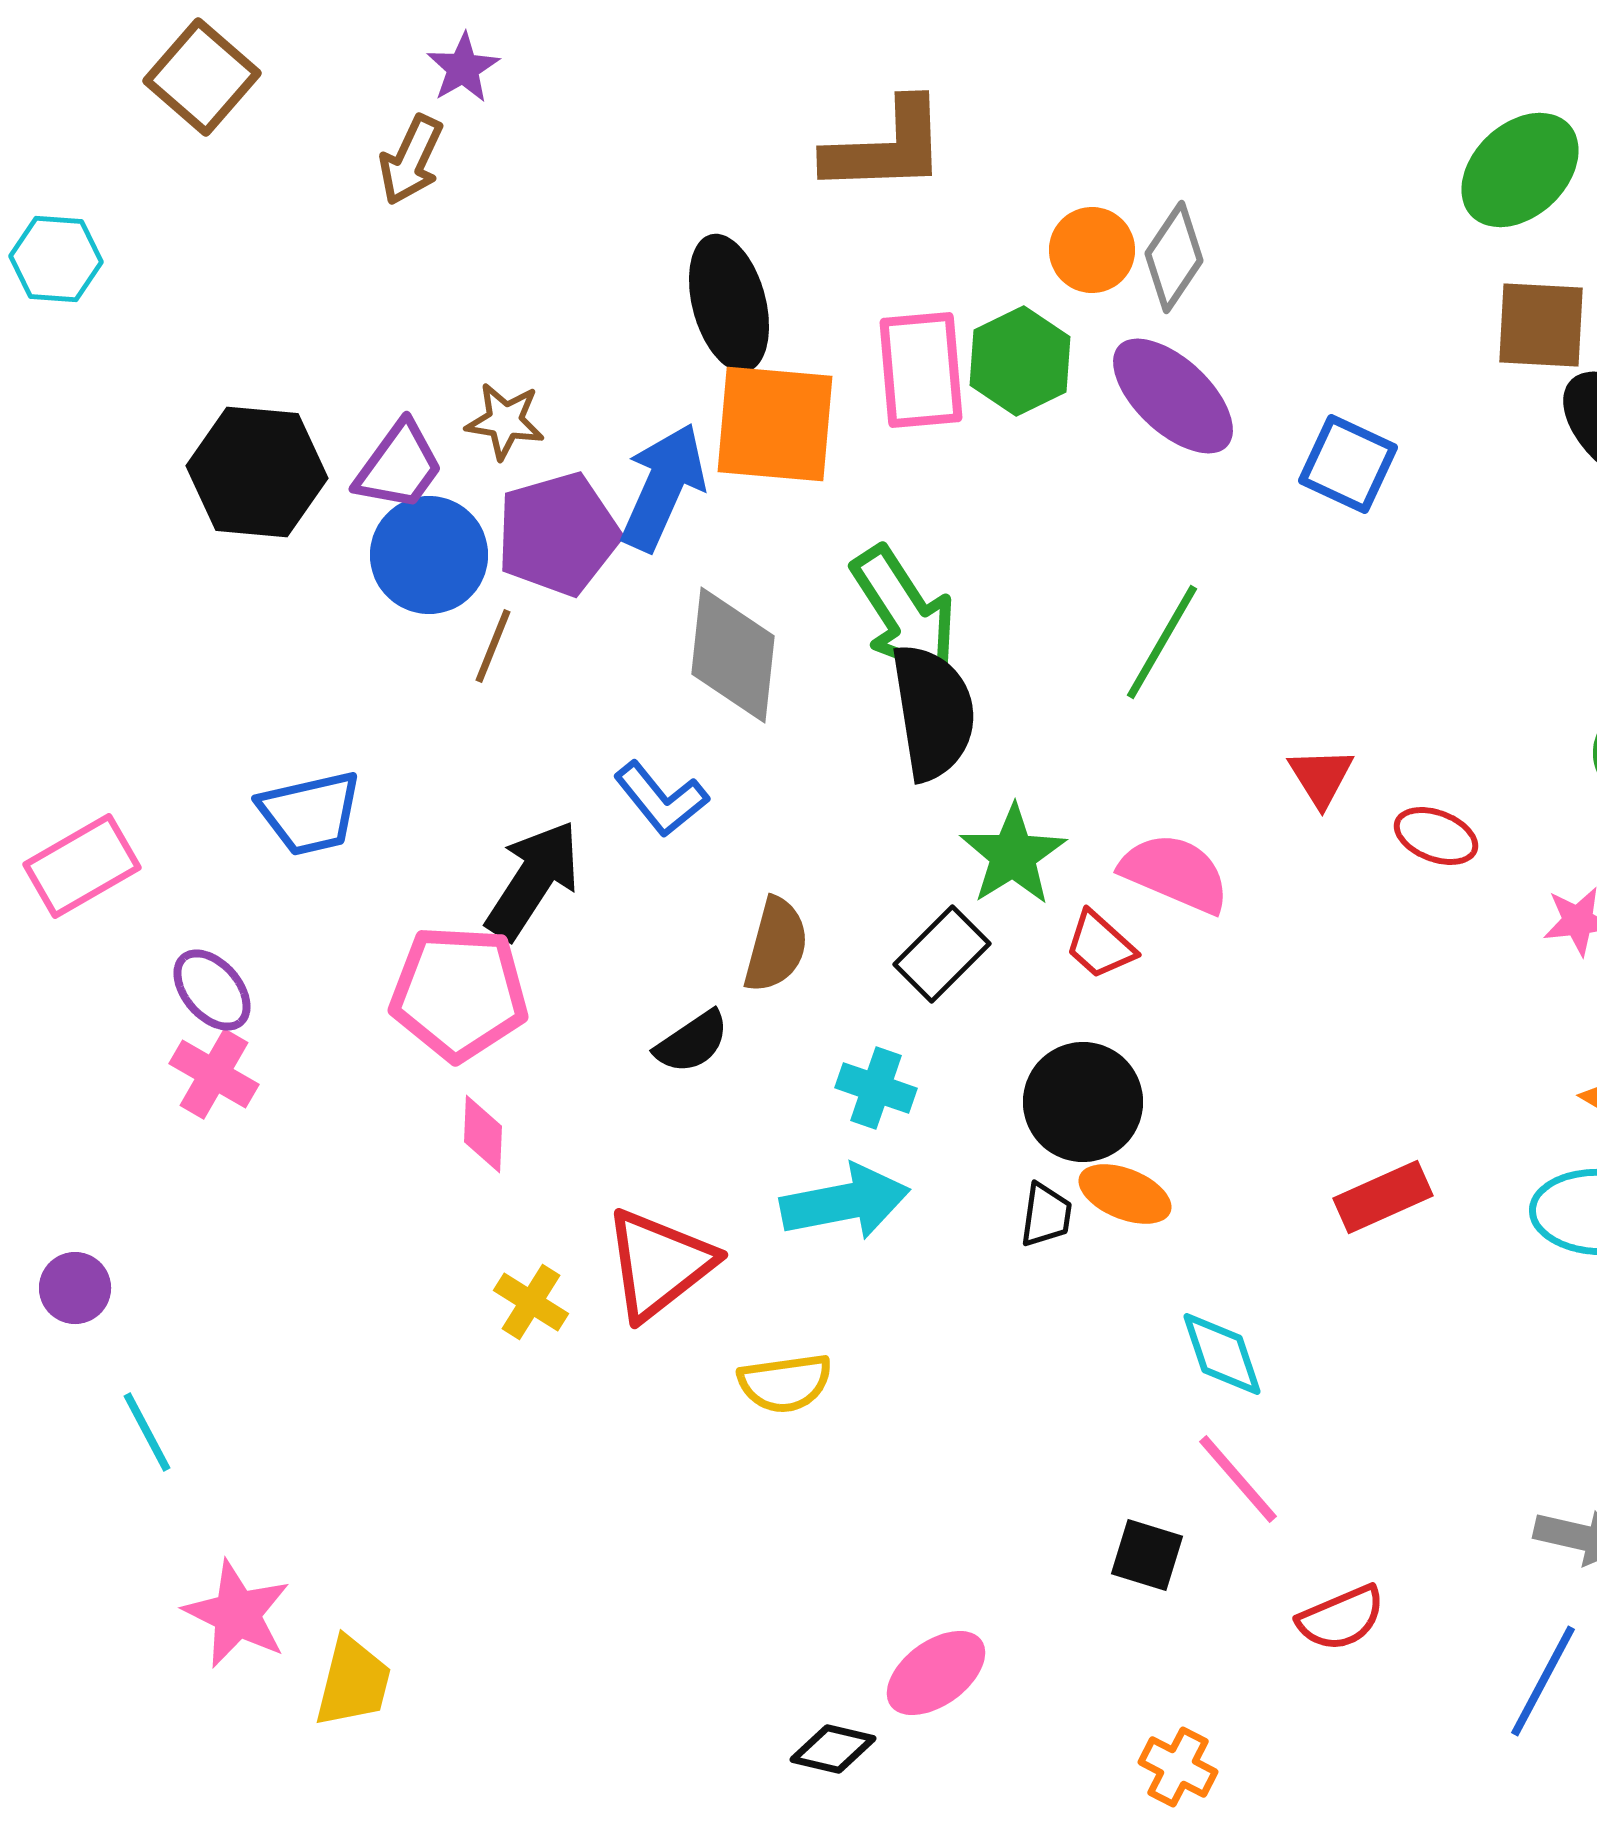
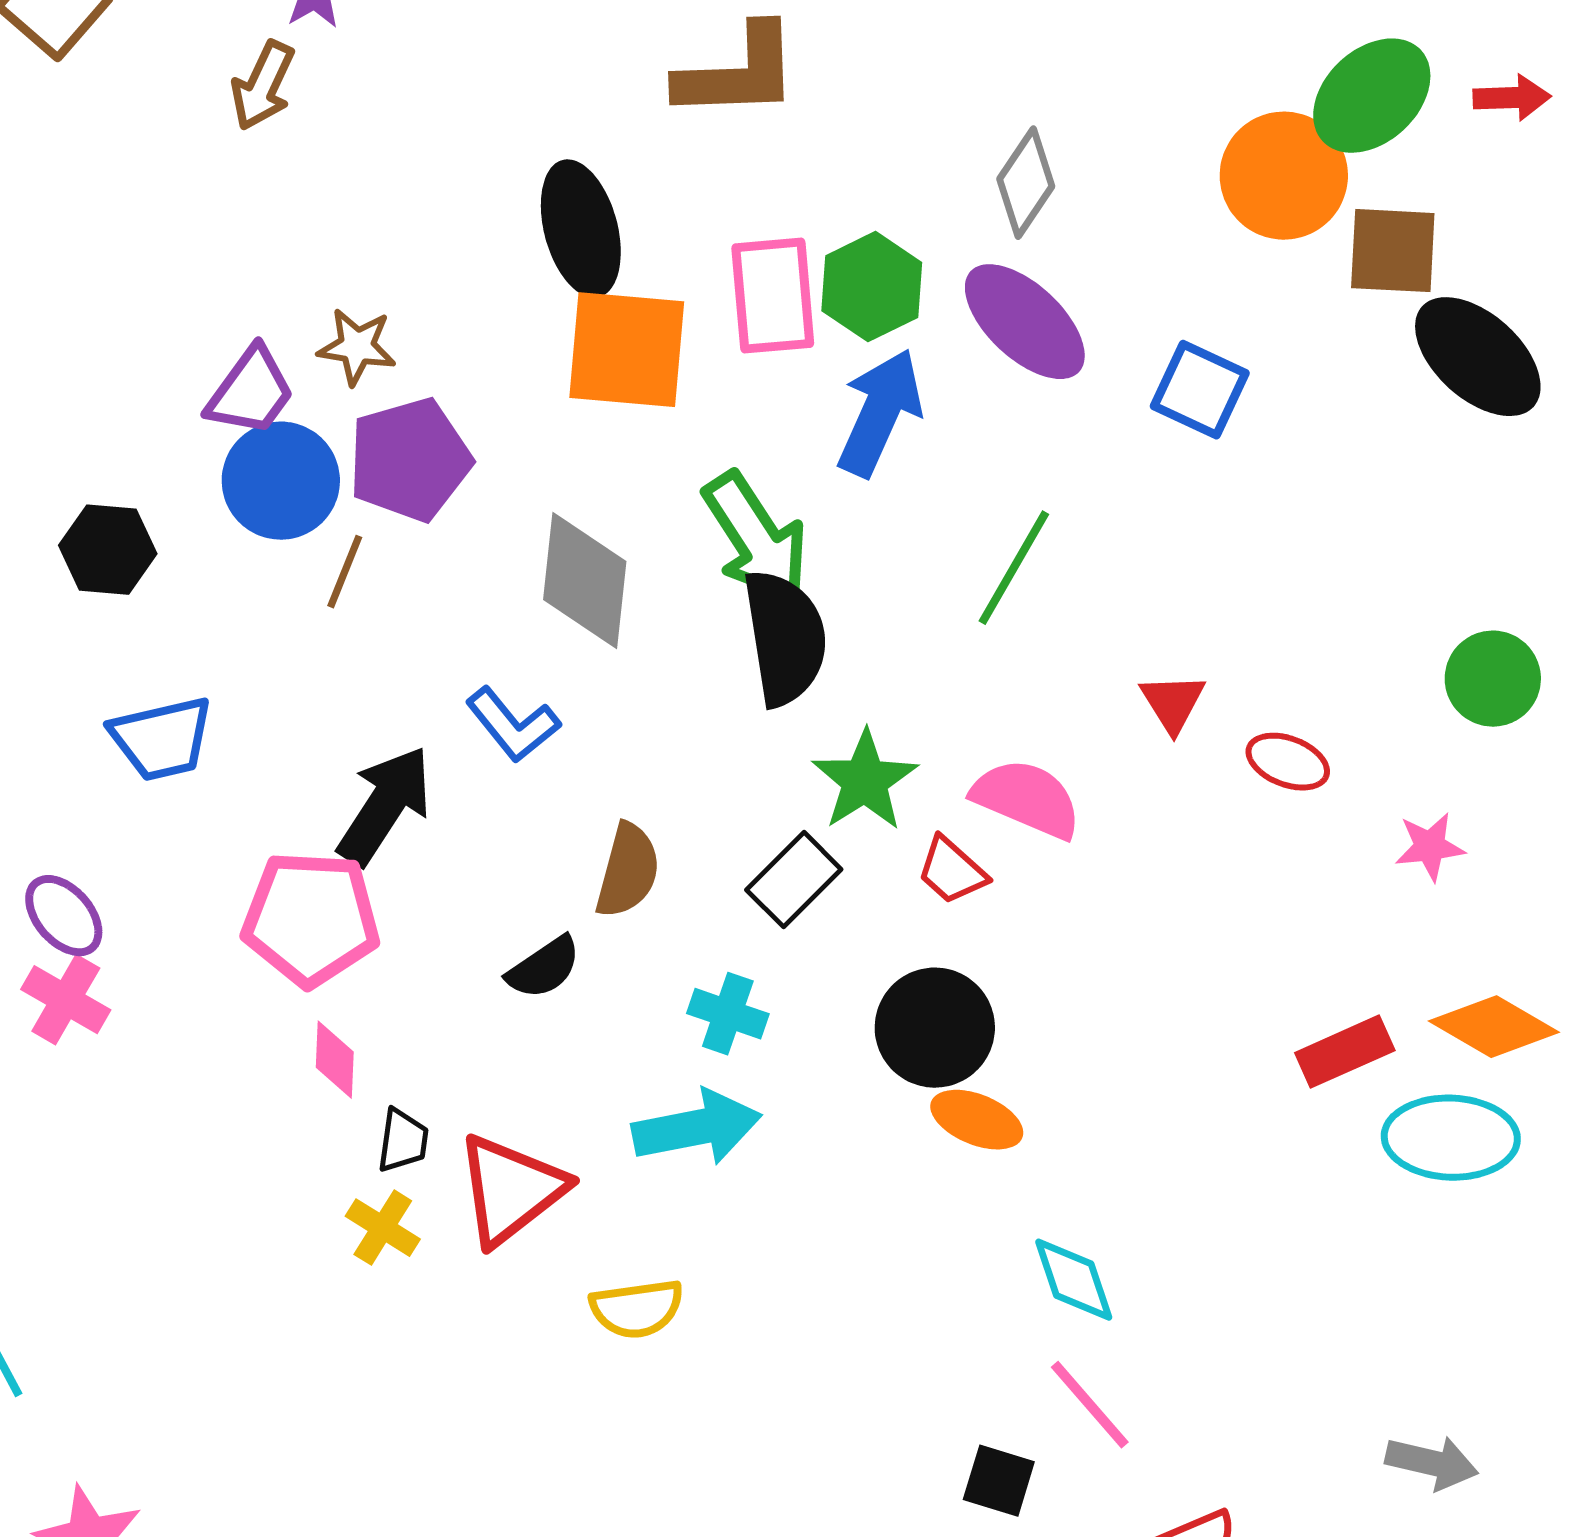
orange circle: (1092, 250) -> (1284, 176), moved, size x1.5
black hexagon: (257, 472) -> (108, 550), moved, size x0.7
blue arrow: (663, 487) -> (880, 413), moved
red rectangle: (1383, 1197) -> (1345, 1052), moved
black trapezoid: (1046, 1215) -> (403, 1141), moved

